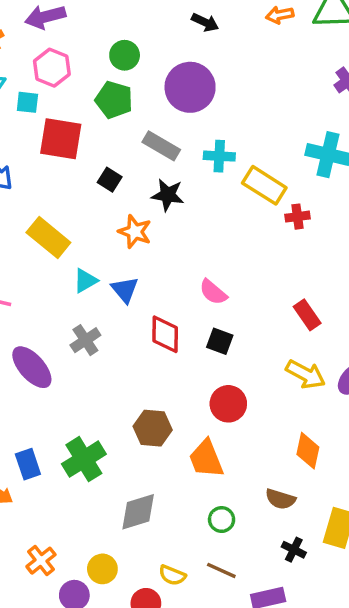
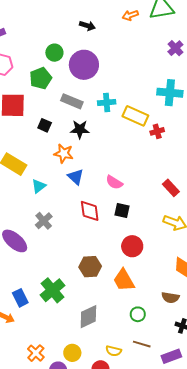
green circle: (125, 55) -> (54, 53), moved
green pentagon: (114, 100) -> (41, 78), turned -30
blue triangle: (125, 290) -> (76, 177), moved

